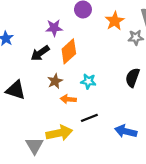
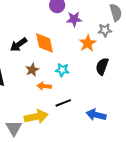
orange star: (115, 21) -> (88, 43), moved
purple star: (54, 28) -> (74, 19), moved
orange diamond: (69, 51) -> (45, 43), turned -60

